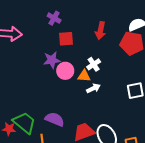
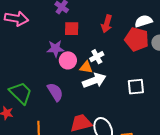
white arrow: (93, 88) -> (94, 81), size x1.6
purple semicircle: (55, 119) -> (55, 92), moved, turned 30
green trapezoid: (24, 123) -> (21, 93), moved

